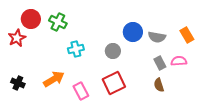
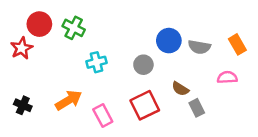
gray rectangle: (160, 63) -> (197, 108), moved
brown semicircle: (159, 85) -> (180, 89), moved, turned -40

